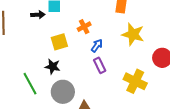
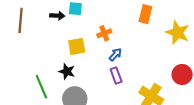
yellow star: (133, 34) -> (178, 33), moved

